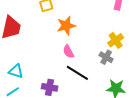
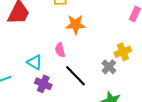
pink semicircle: (68, 52) -> (60, 50), moved
cyan triangle: (16, 71) -> (35, 62), moved

